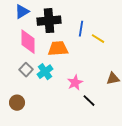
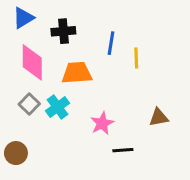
black cross: (49, 21) -> (63, 31), size x0.7
yellow line: (98, 39) -> (136, 58), turned 56
black line: (89, 101) -> (123, 150), turned -48

